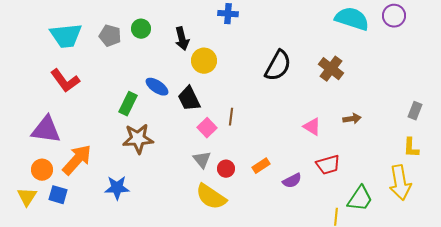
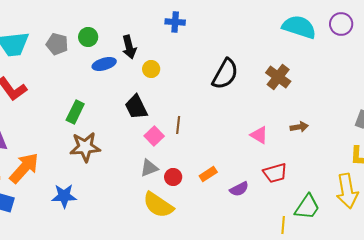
yellow circle: (204, 61) -> (151, 69), size x0.7
blue ellipse: (157, 87) -> (104, 64), moved, turned -50
gray triangle: (202, 160) -> (149, 168), turned 48

